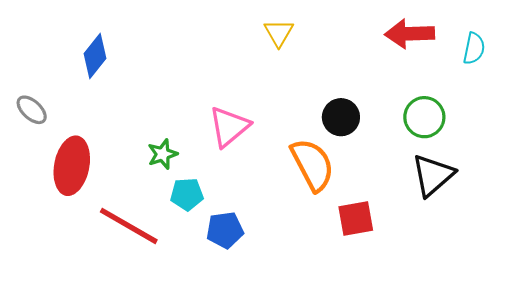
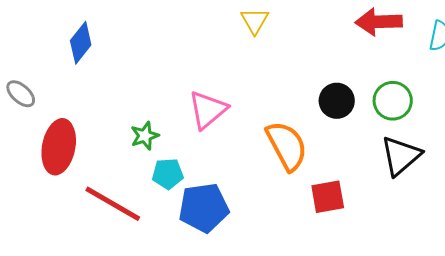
black circle: (341, 117) -> (337, 101), moved
blue pentagon: (225, 230) -> (204, 208), size x1.4

